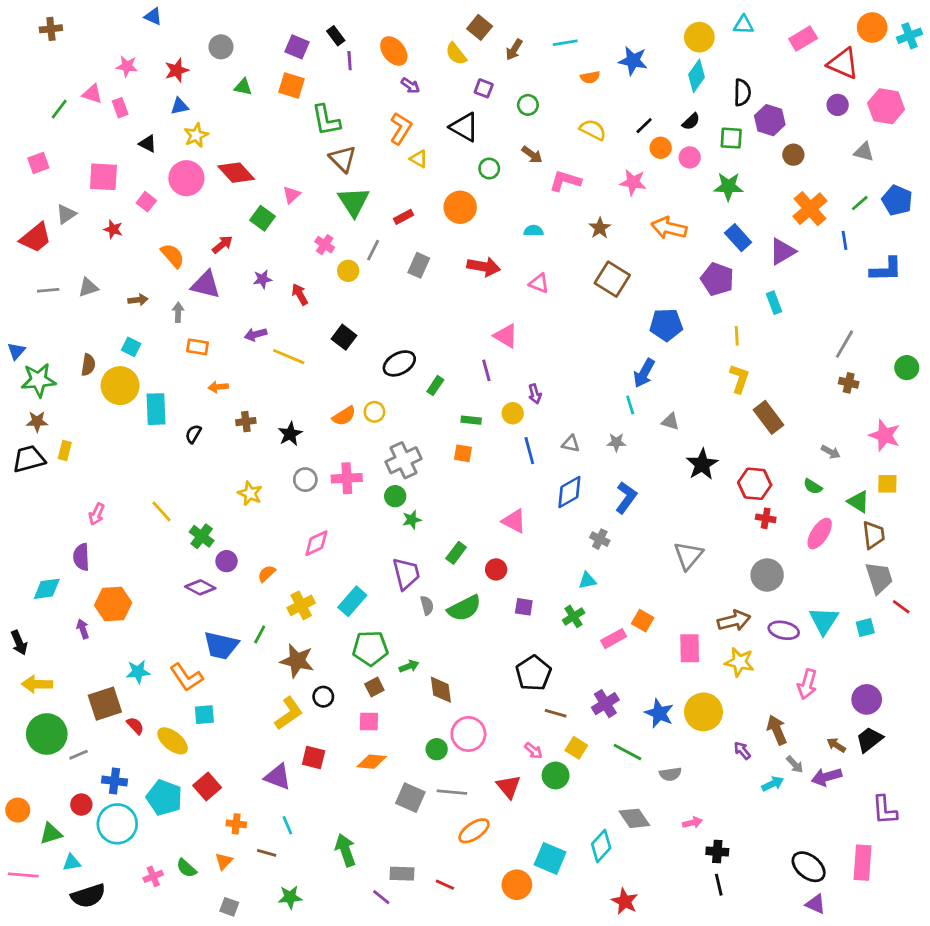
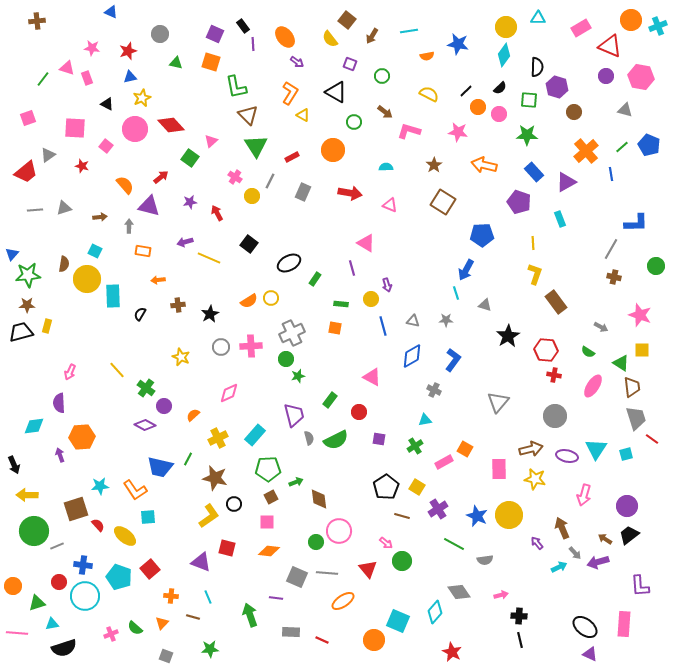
blue L-shape: (886, 269) -> (636, 223), moved
yellow square: (576, 748) -> (417, 487), moved
purple line: (381, 897) -> (276, 598), moved, turned -32

